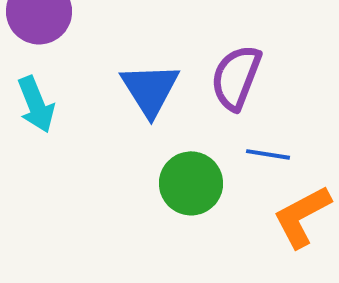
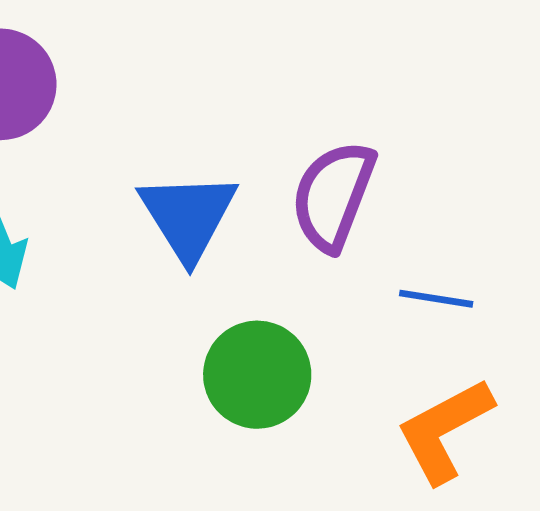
blue line: (268, 154) -> (436, 299), moved

